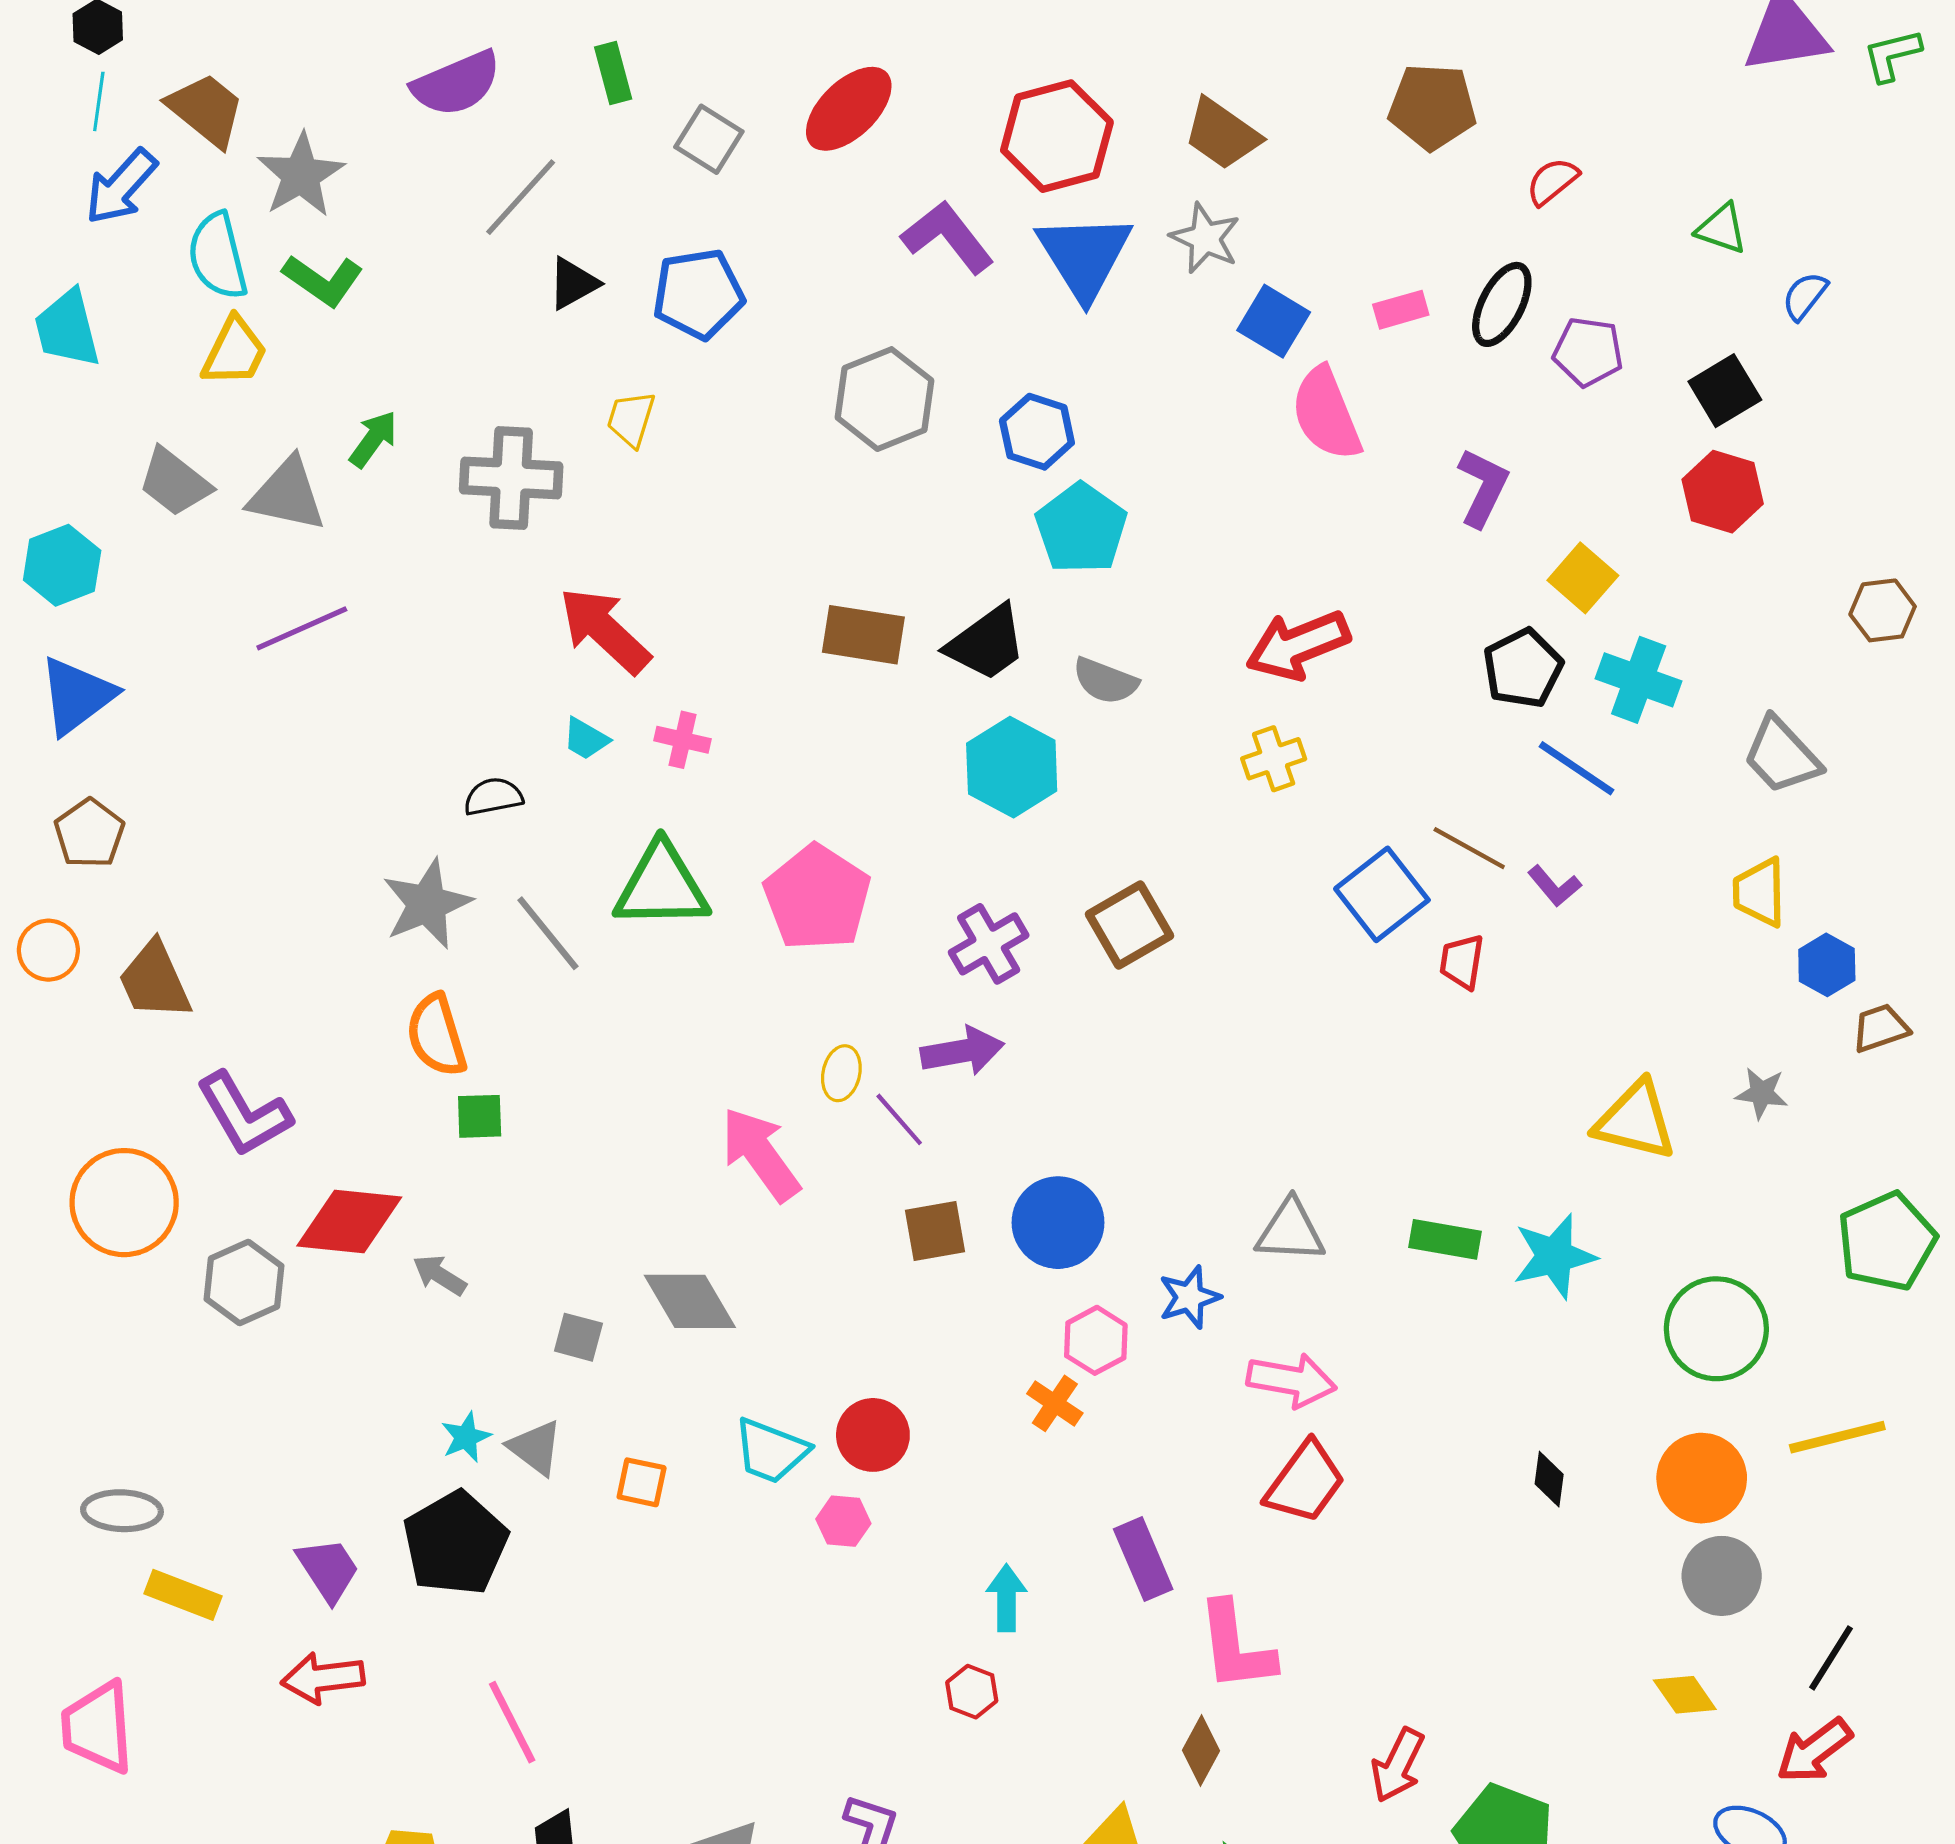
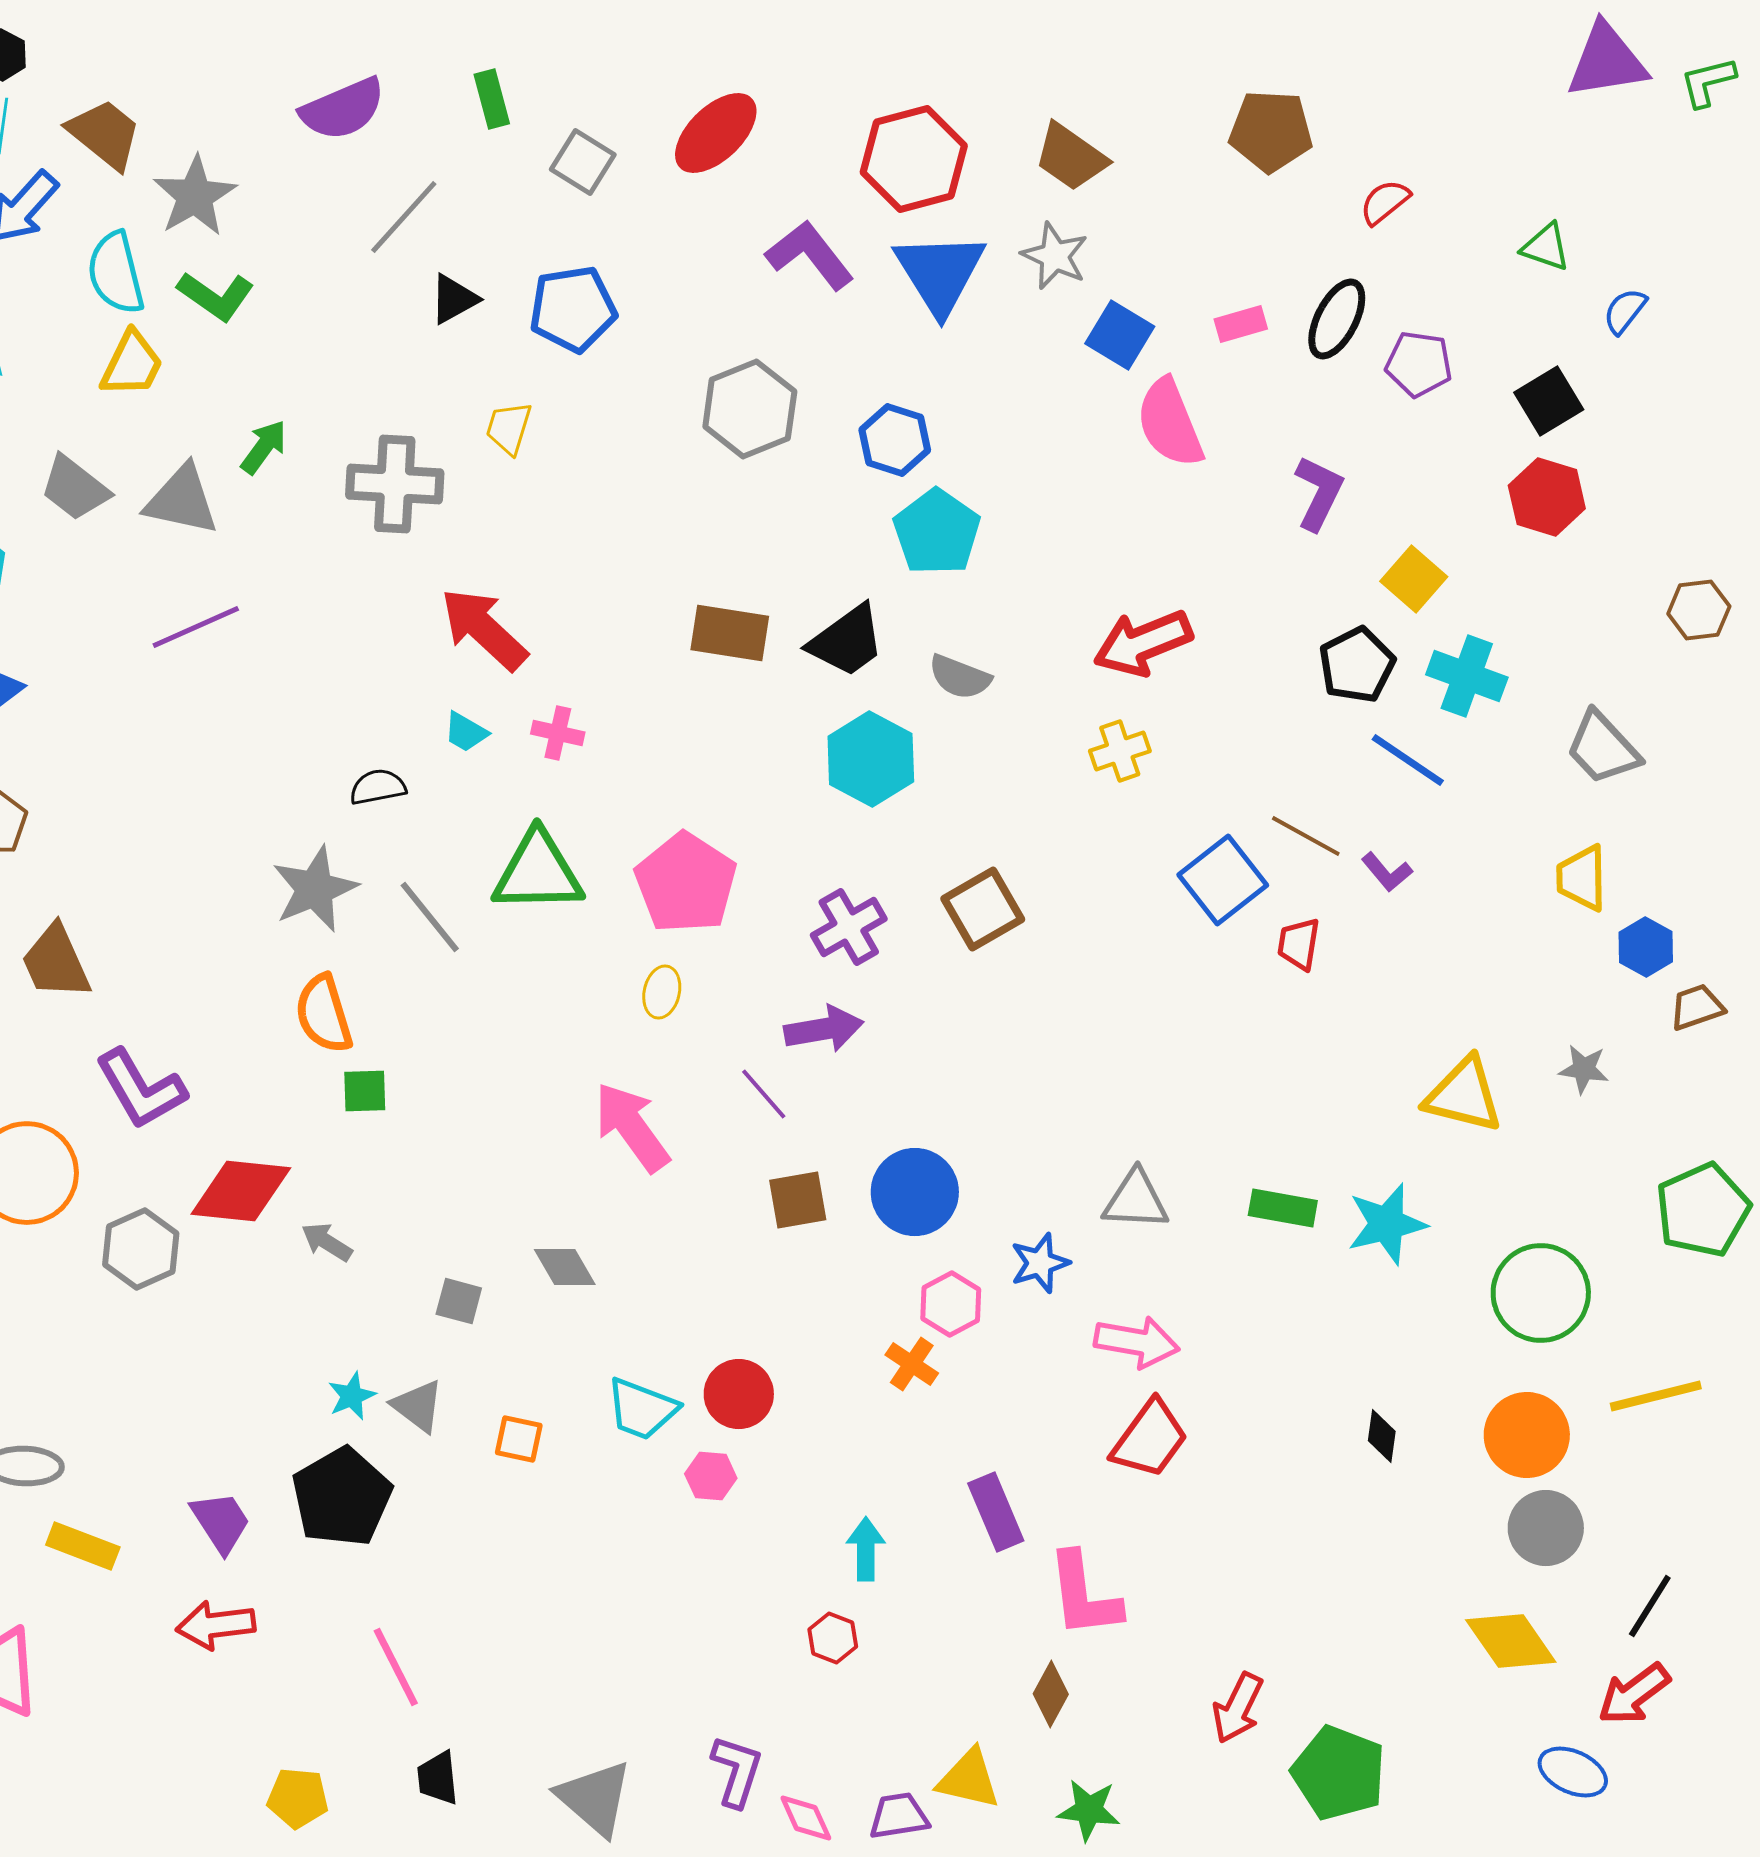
yellow ellipse: (841, 1073) -> (662, 992), moved
gray diamond: (690, 1301) -> (565, 1267), size x0.7
yellow diamond: (1685, 1695) -> (1511, 1641), size x1.5

